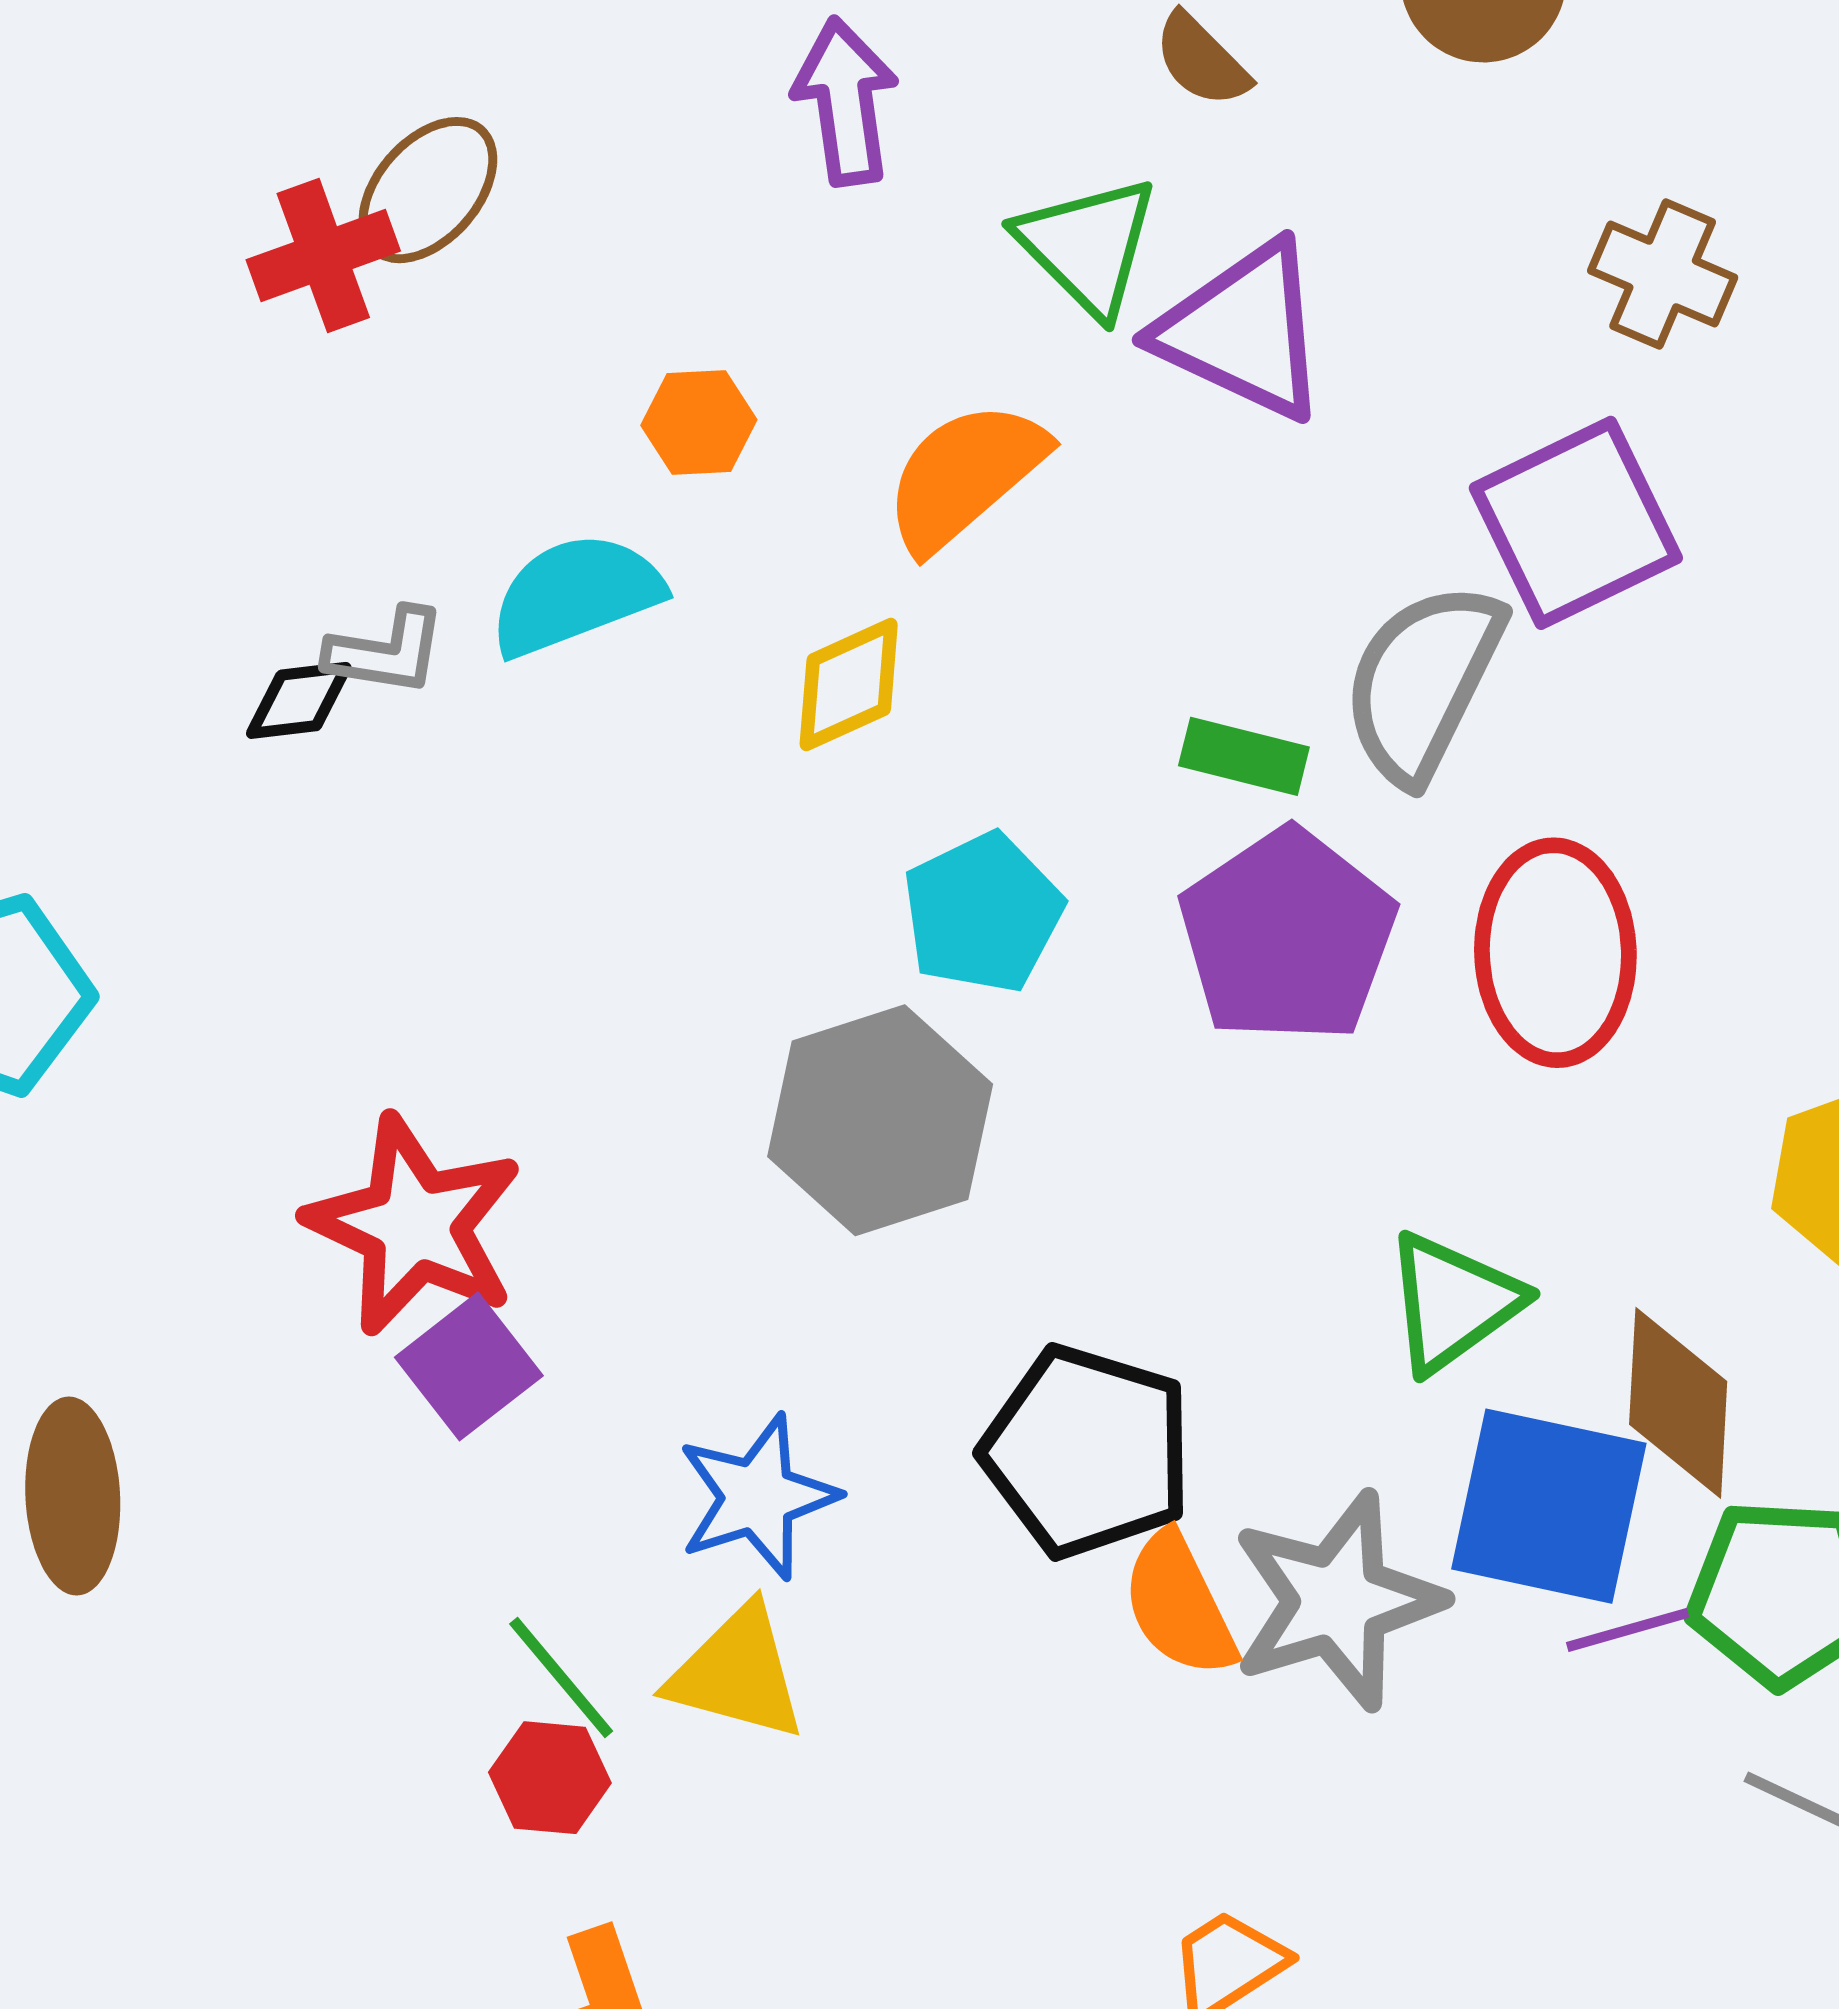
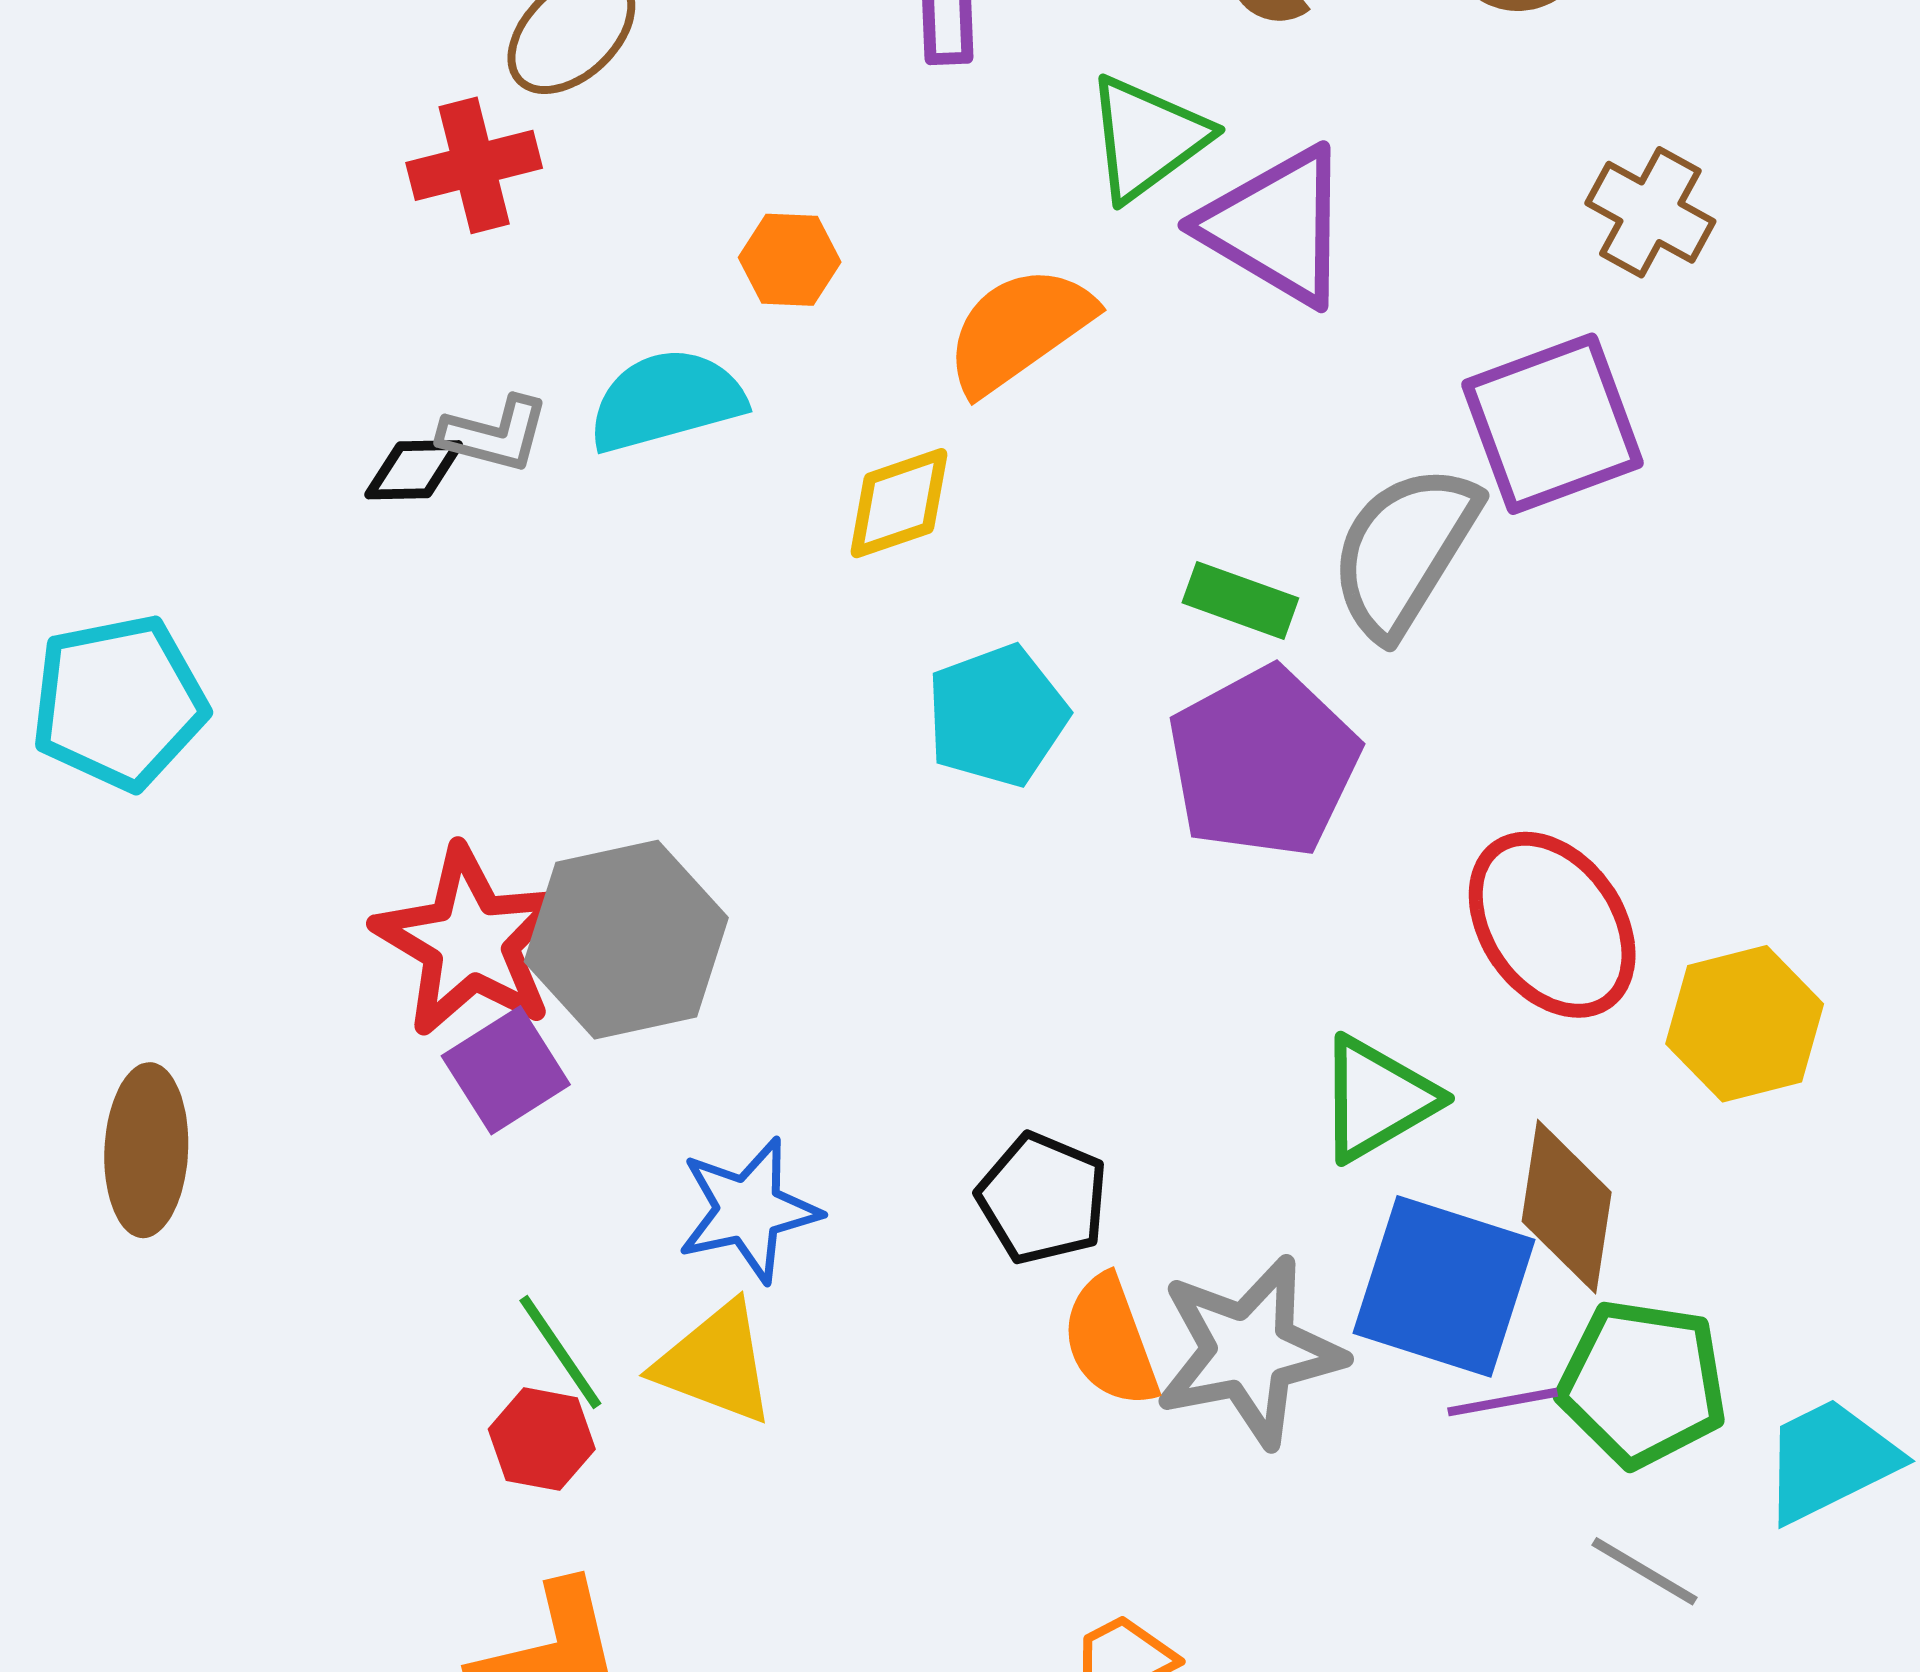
green triangle: (1088, 246) -> (1147, 138), turned 33
red cross: (323, 255) -> (474, 165), moved
red ellipse: (1555, 953) -> (1552, 925), moved, turned -39
gray hexagon: (880, 1120) -> (626, 940), moved
black pentagon: (1087, 1451) -> (1043, 1198), size x0.7

